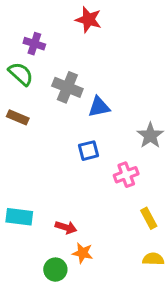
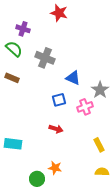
blue triangle: (99, 107) -> (73, 78), moved, turned 35
pink cross: (126, 175) -> (85, 107), moved
red arrow: (66, 227) -> (56, 129), moved

